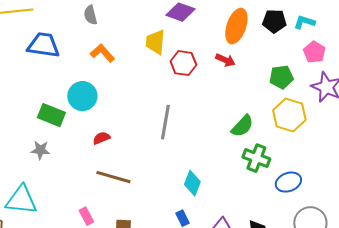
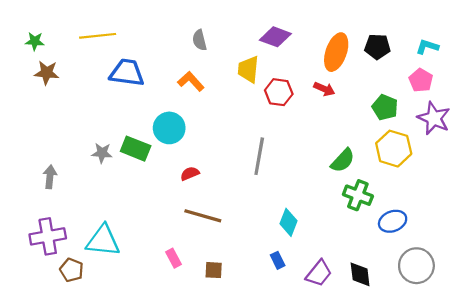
gray semicircle: (90, 15) -> (200, 40), moved
cyan L-shape: (304, 22) -> (427, 47), moved
green pentagon: (281, 77) -> (385, 107), turned 30
gray star: (40, 150) -> (102, 153), moved

